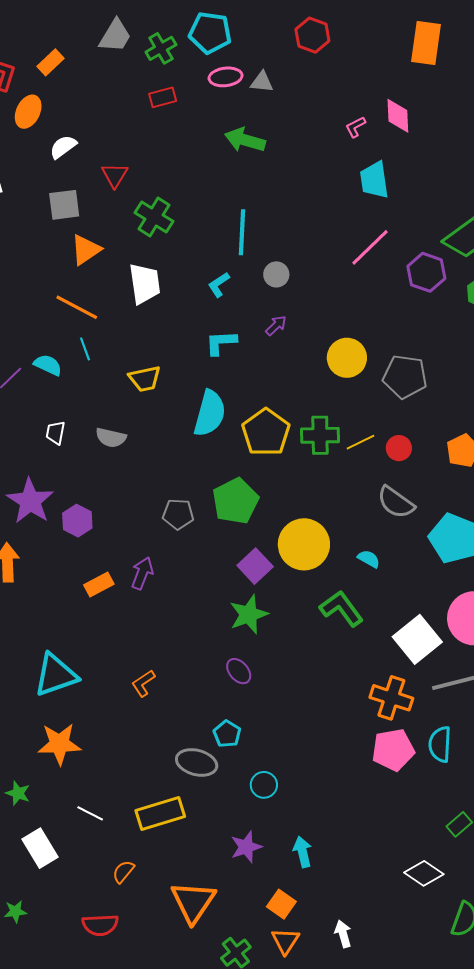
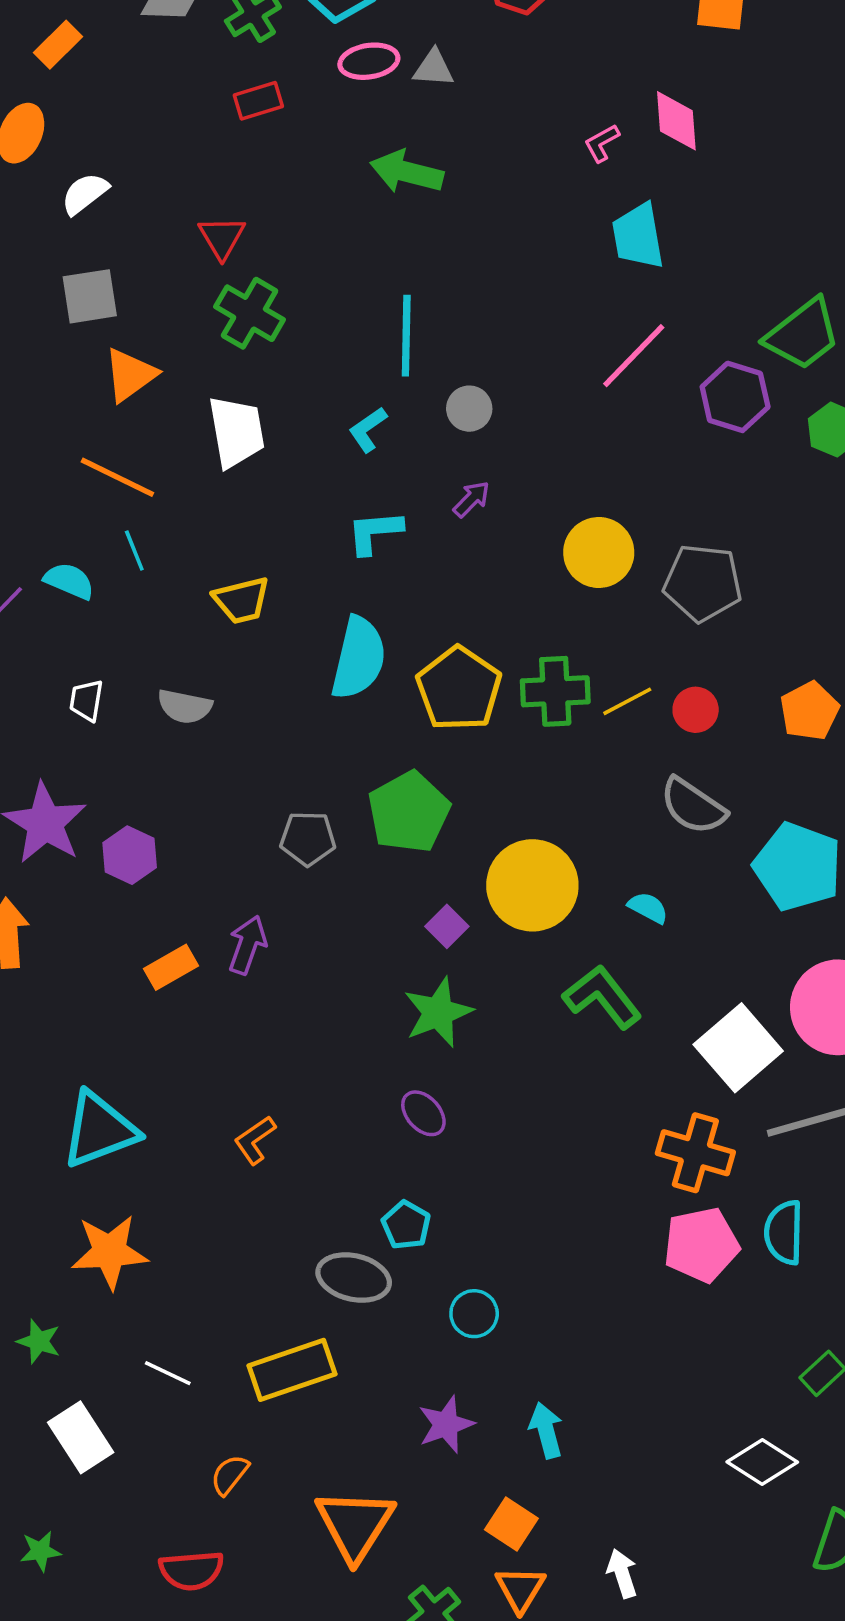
red triangle: (115, 175) -> (222, 237), moved
purple square: (255, 566) -> (447, 926), size x0.7

